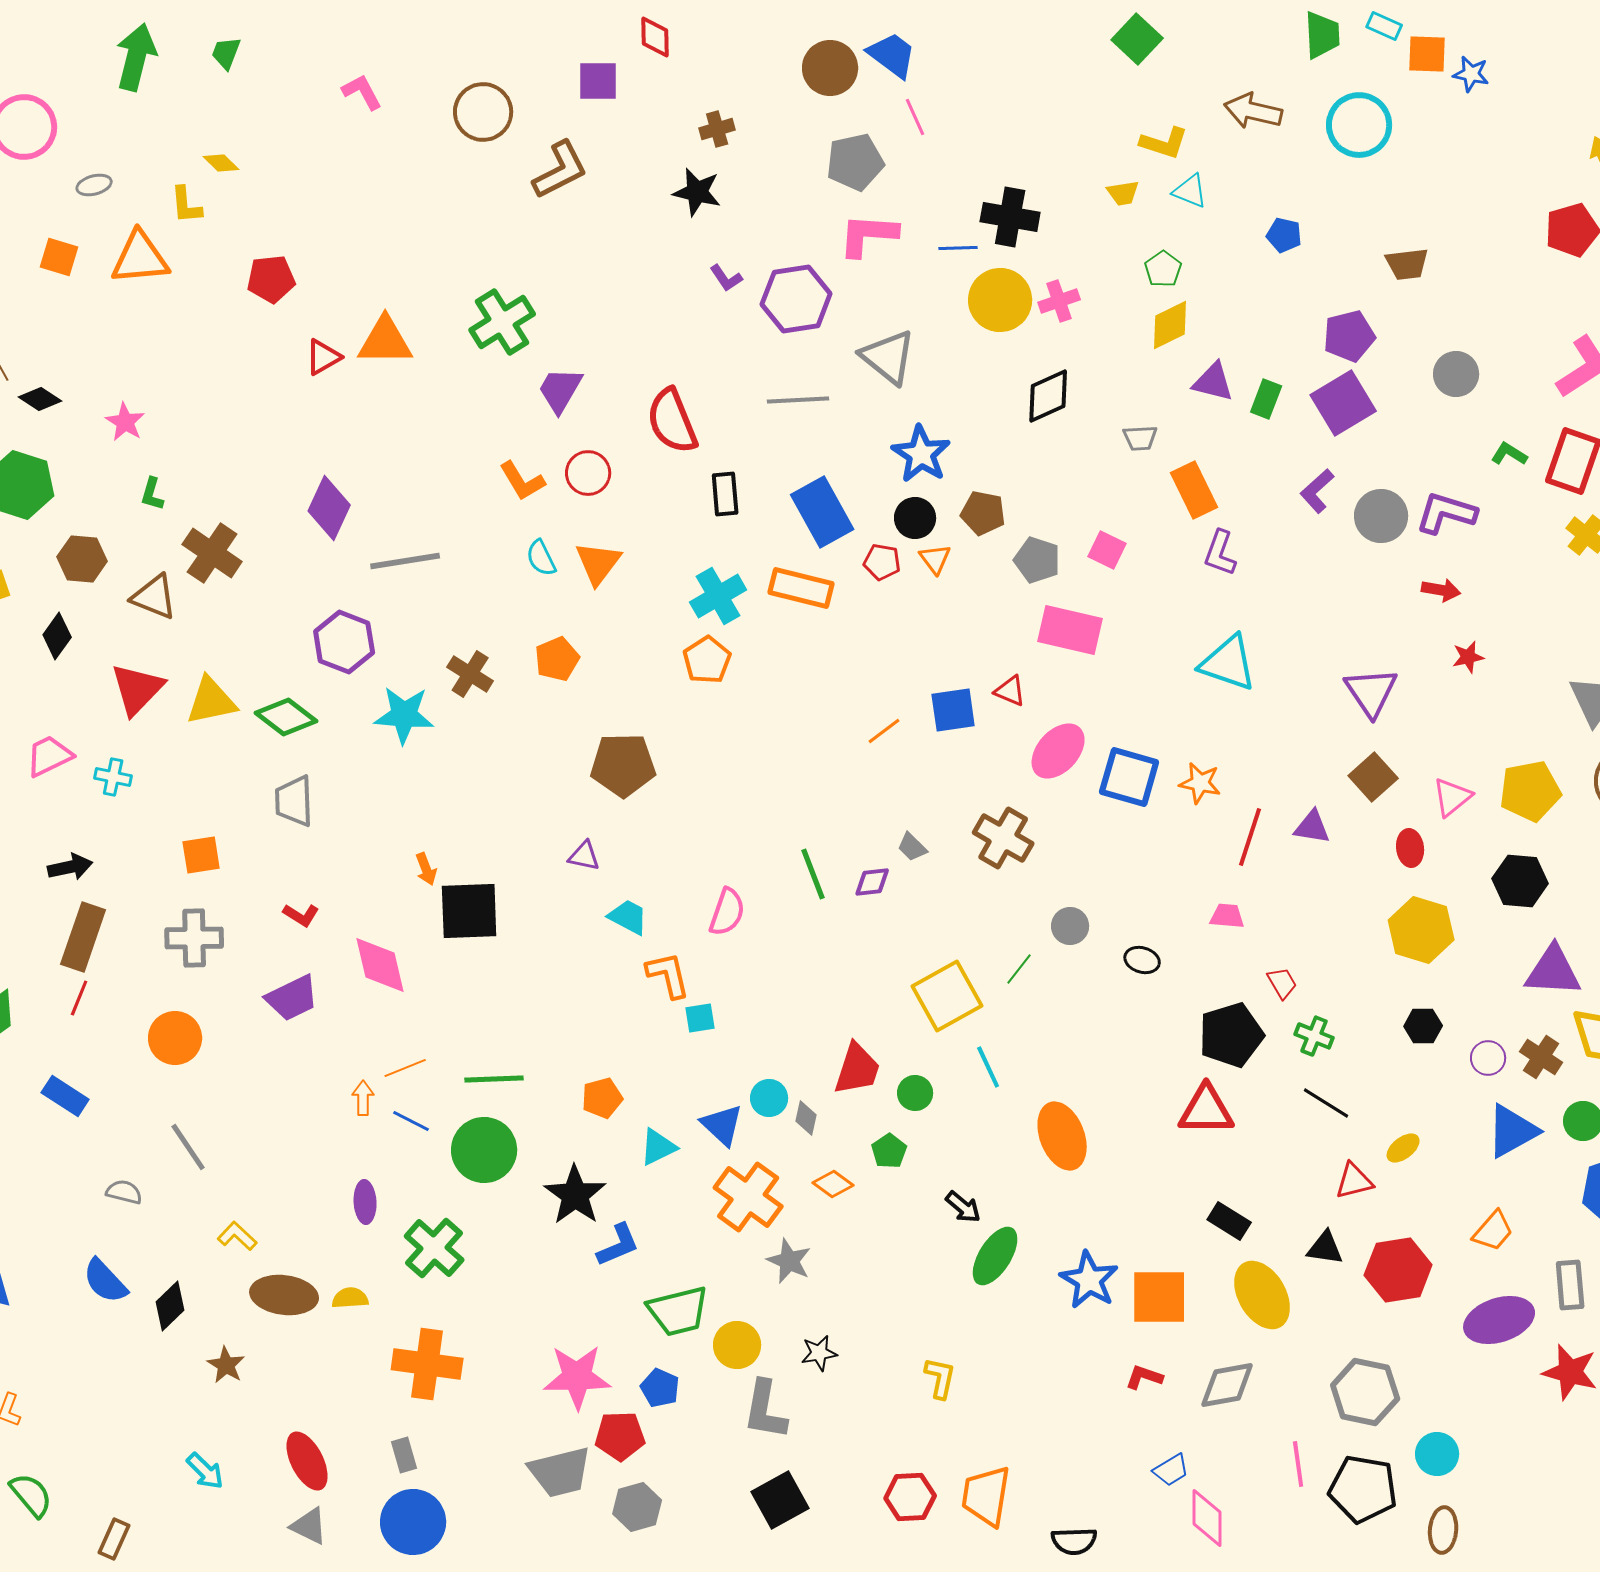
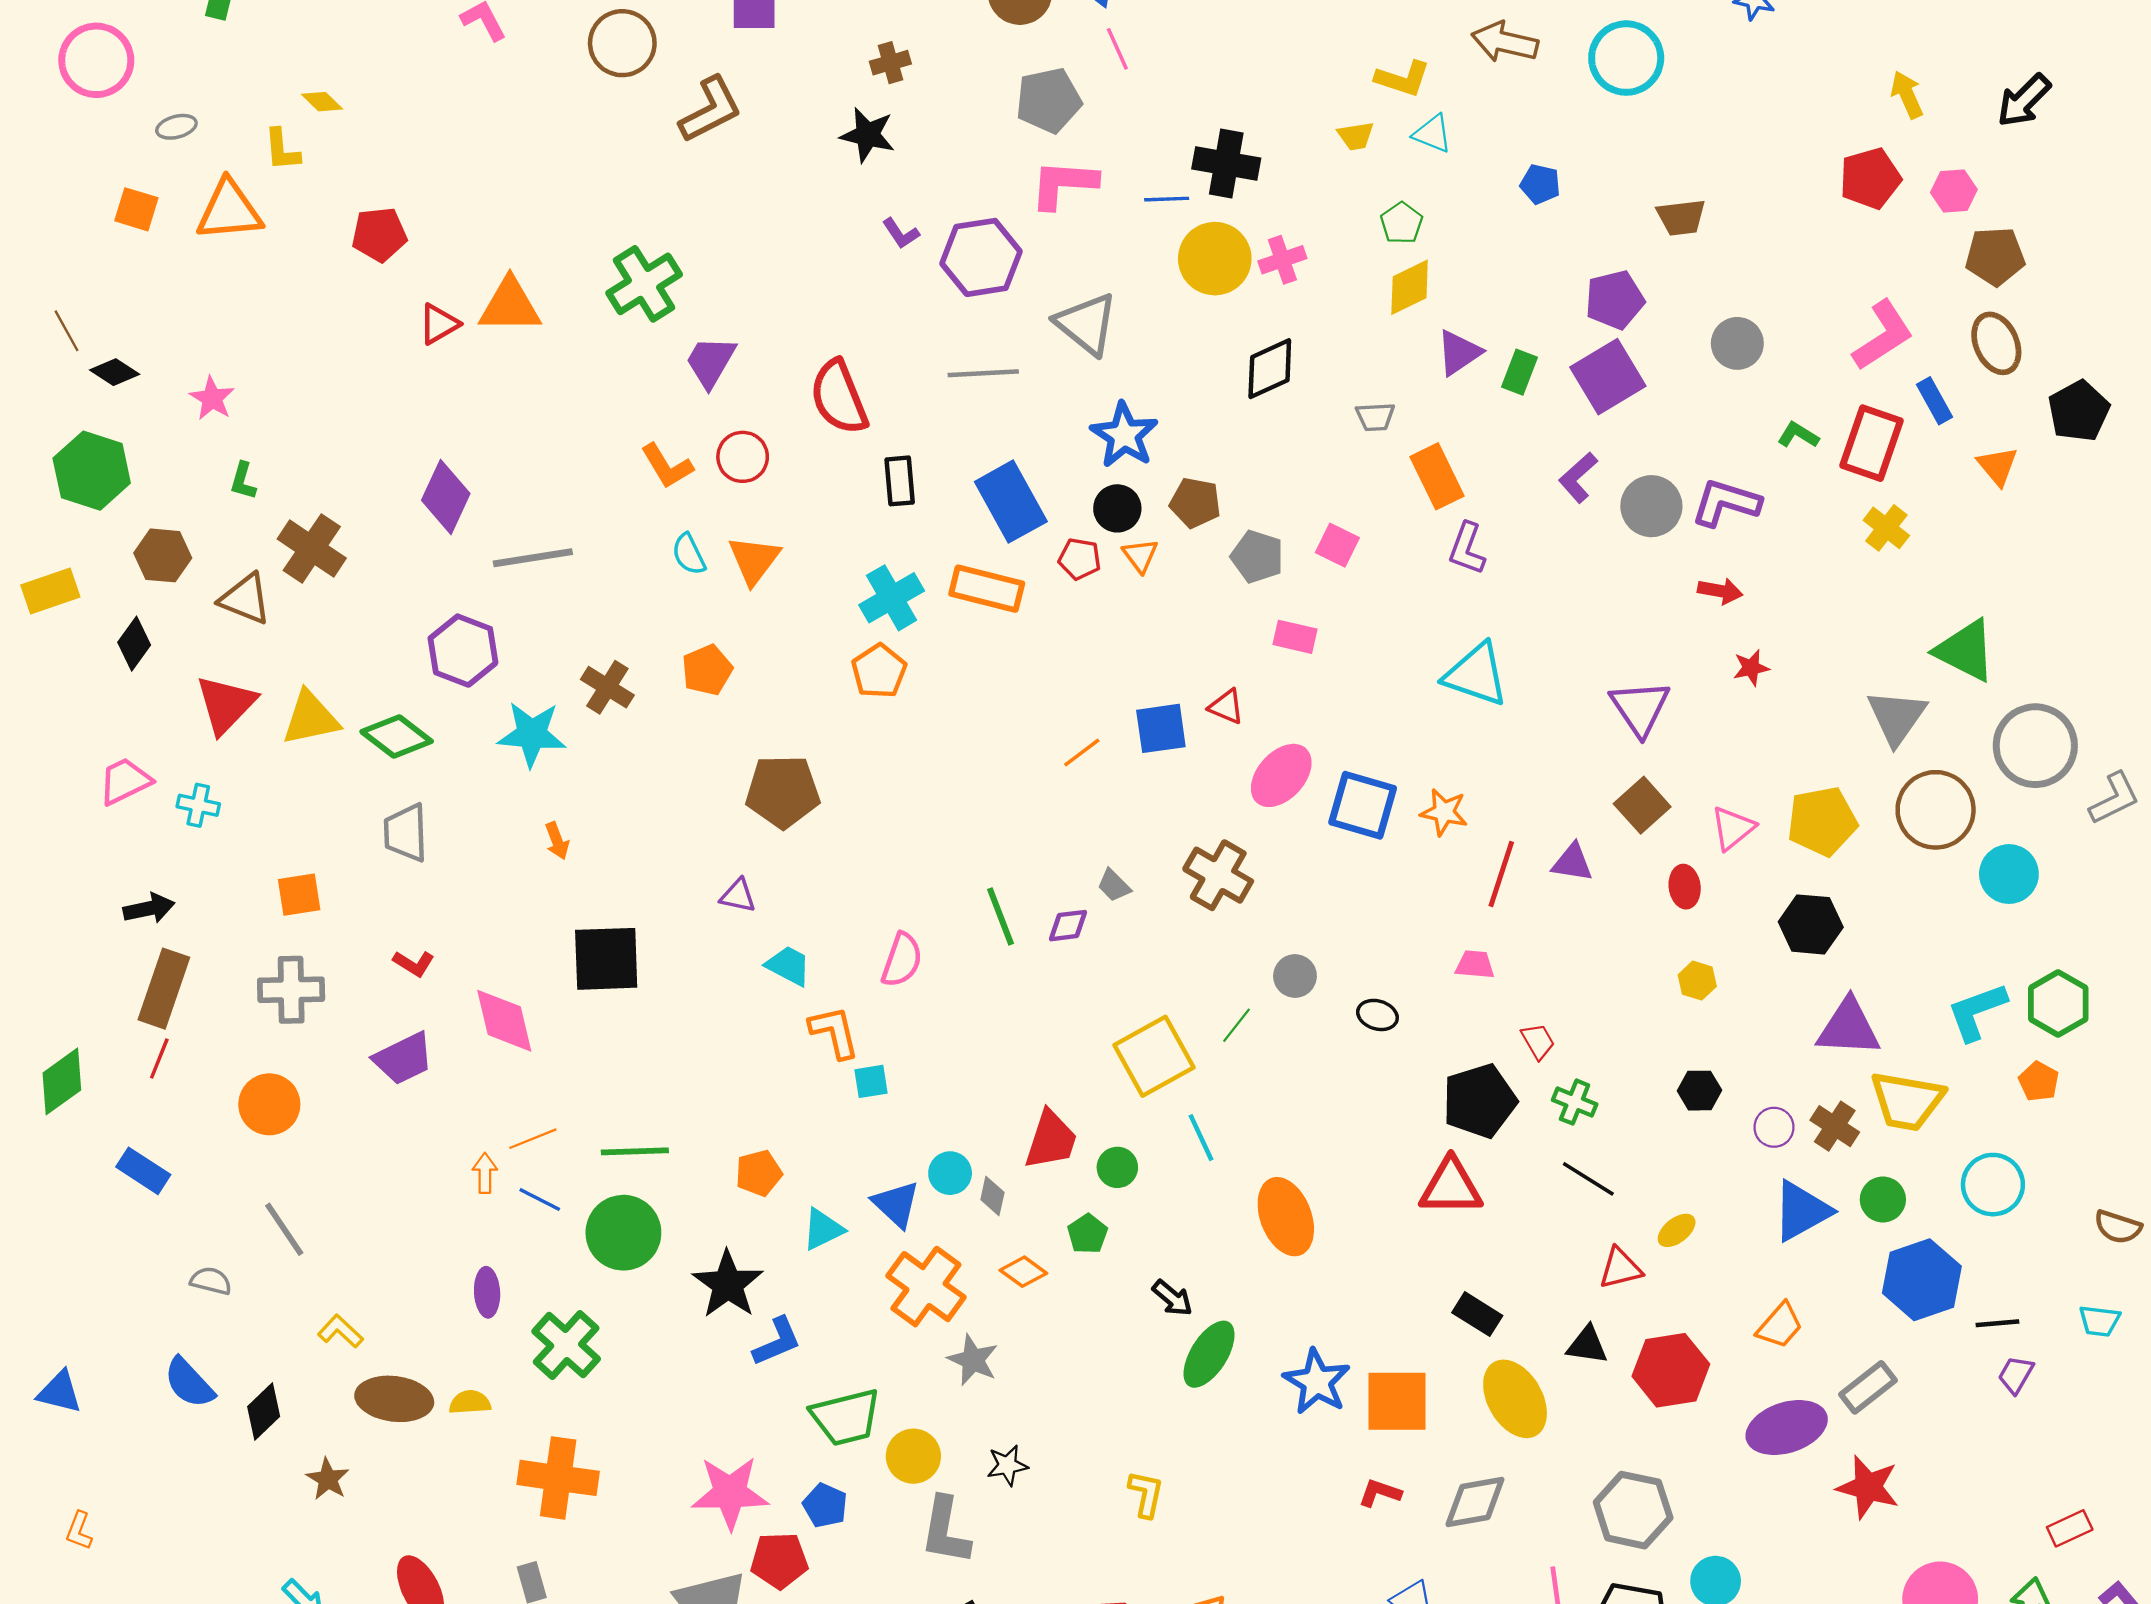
purple triangle: (1213, 382) -> (1459, 353), turned -48
pink rectangle: (1070, 630) -> (1295, 637), size x0.6
orange arrow: (426, 869) -> (557, 841), moved
yellow hexagon: (1421, 930) -> (1697, 981), size x0.5
gray rectangle: (1570, 1285) -> (1868, 1387), turned 57

